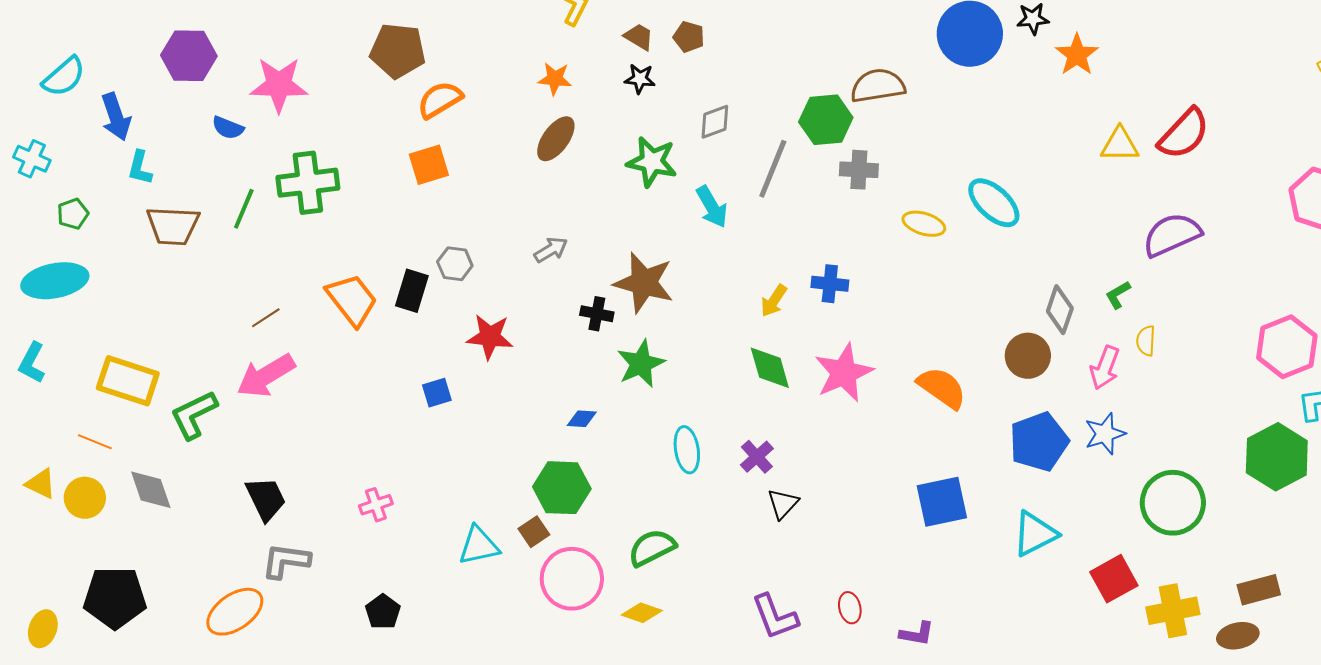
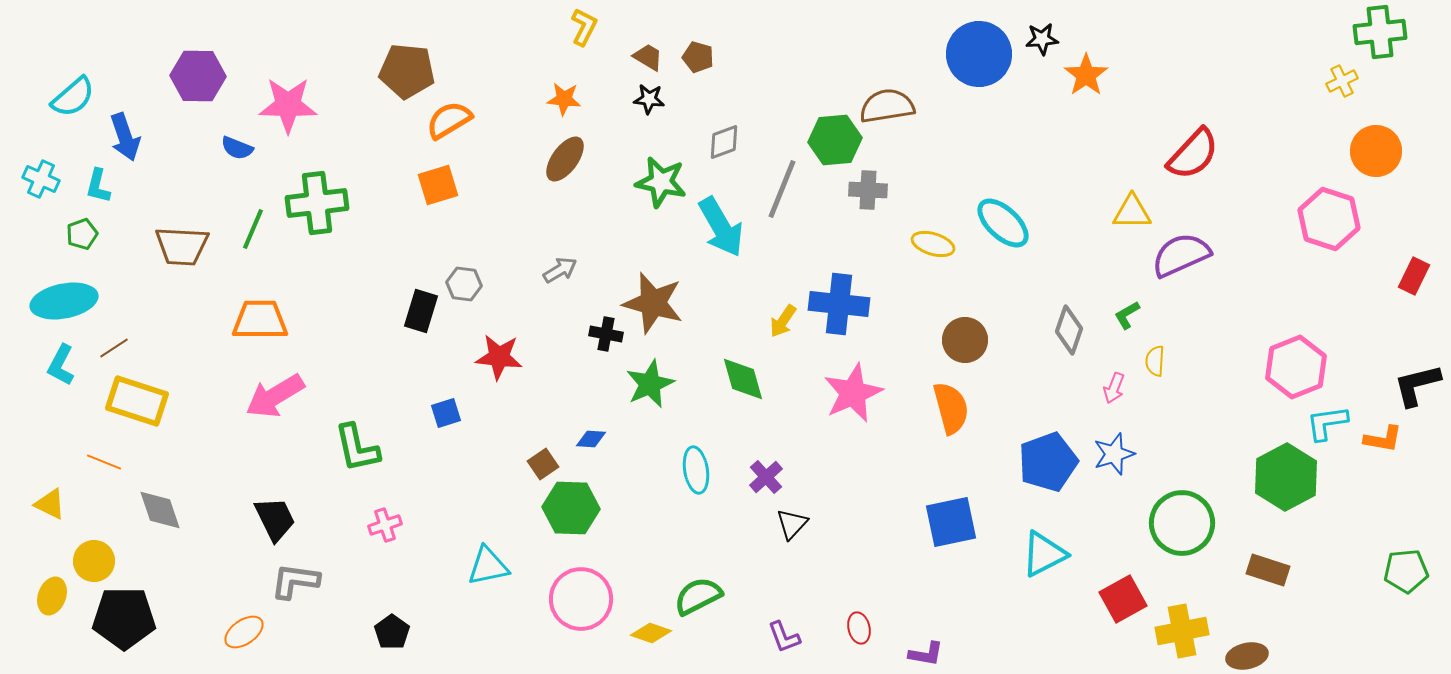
yellow triangle: (1120, 145) -> (1132, 212), moved
cyan L-shape: (140, 168) -> (98, 186), moved
cyan arrow: (712, 207) -> (721, 227), size x1.4
blue cross: (830, 284) -> (839, 304), size x1.6
orange trapezoid: (352, 300) -> (260, 320), moved, turned -52
brown line: (266, 318) -> (114, 348), moved
brown circle: (1028, 356) -> (965, 340), moved
cyan L-shape: (32, 363) -> (61, 365), moved
green diamond: (770, 368) -> (743, 379), moved
pink arrow: (1105, 368) -> (1114, 388), size x0.7
orange semicircle: (942, 388) -> (951, 408), turned 40
green L-shape: (194, 415) -> (357, 448), moved, turned -76
yellow circle: (85, 498) -> (94, 561), moved
brown square: (534, 532) -> (543, 464), moved
green semicircle: (652, 548) -> (698, 596), moved
brown rectangle: (1259, 590) -> (1268, 570), moved, turned 33
orange ellipse: (235, 612) -> (244, 632), size x0.7
purple L-shape: (775, 617) -> (784, 637), size x0.7
yellow ellipse: (43, 629) -> (52, 596), moved

